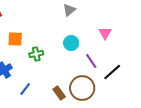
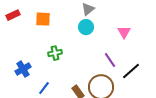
orange square: (15, 39) -> (43, 19), moved
cyan circle: (71, 43) -> (86, 27), moved

